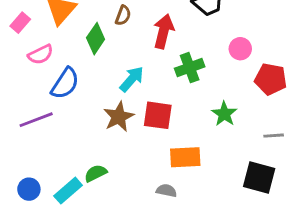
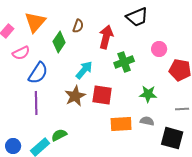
green star: (224, 114) -> (148, 94), turned -30
purple line: (36, 120) -> (36, 103), moved, turned -70
gray semicircle: (166, 191) -> (147, 121), moved

